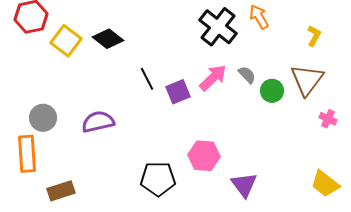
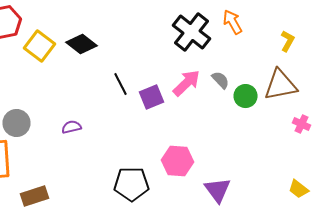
brown triangle: (307, 80) -> (280, 85), turned 42
purple semicircle: (98, 122) -> (72, 127), size x0.6
yellow trapezoid: (325, 184) -> (298, 189), size x0.7

